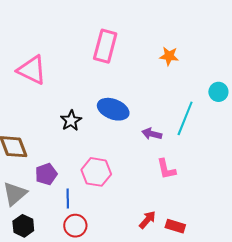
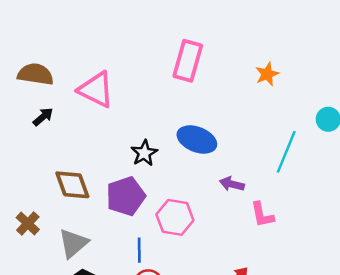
orange star: (169, 56) -> (267, 74), turned -30
purple arrow: (152, 134) -> (232, 184), moved
purple pentagon: (46, 174) -> (126, 196), moved, size x1.4

